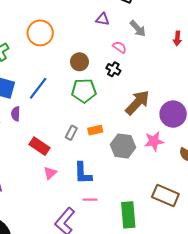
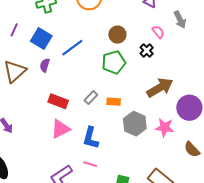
green pentagon: (84, 91) -> (114, 62), turned -30
red rectangle: (40, 146) -> (58, 101), turned -30
pink triangle: (50, 173) -> (60, 129), size x1.5

